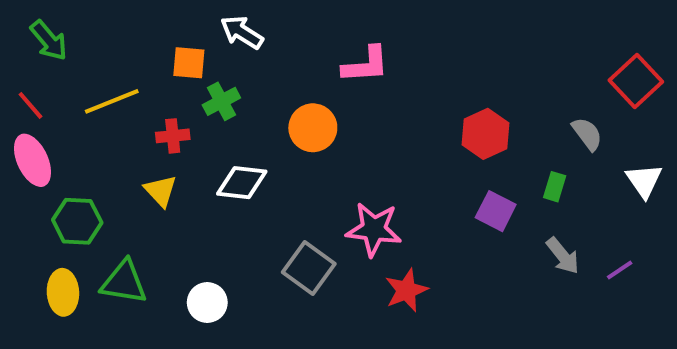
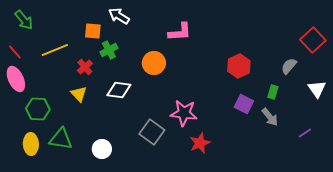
gray semicircle: (587, 134) -> (289, 66), turned -102
red cross: (173, 136) -> (85, 67), turned -35
gray arrow: (563, 256) -> (270, 117), moved

